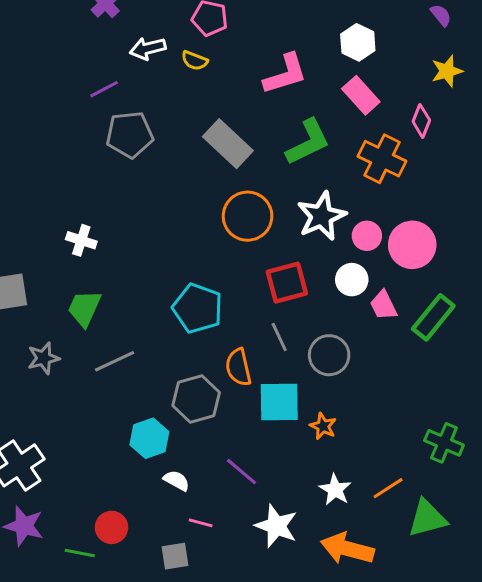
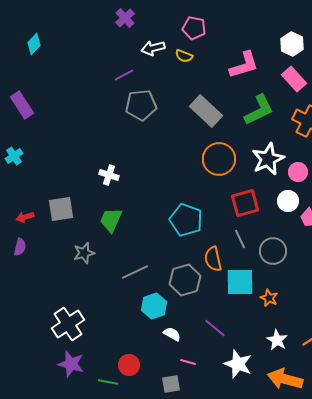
gray line: (115, 361) -> (135, 272), moved

